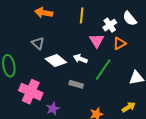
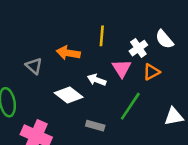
orange arrow: (44, 13) -> (68, 53), moved
gray triangle: (38, 43) -> (34, 66), moved
white arrow: (80, 59) -> (97, 80), moved

